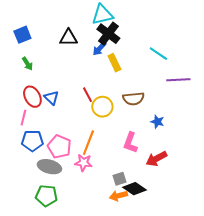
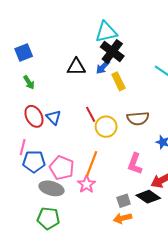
black triangle: (68, 38) -> (76, 67), moved
pink line: (23, 118) -> (23, 147), moved
pink star: (83, 163) -> (86, 184), turned 30
black diamond: (134, 189) -> (148, 197), moved

